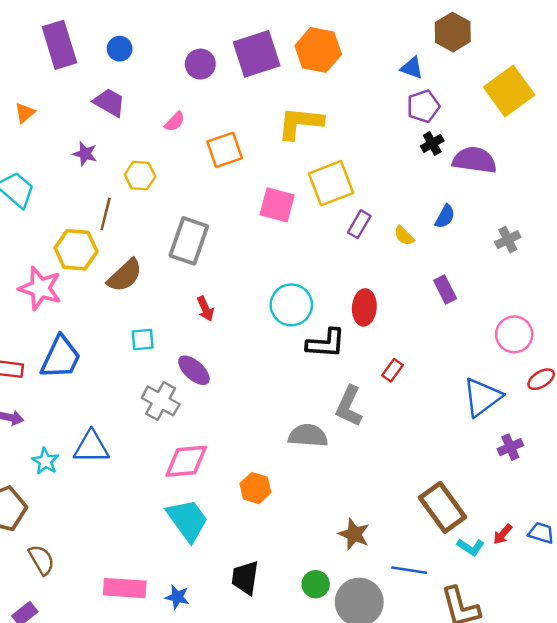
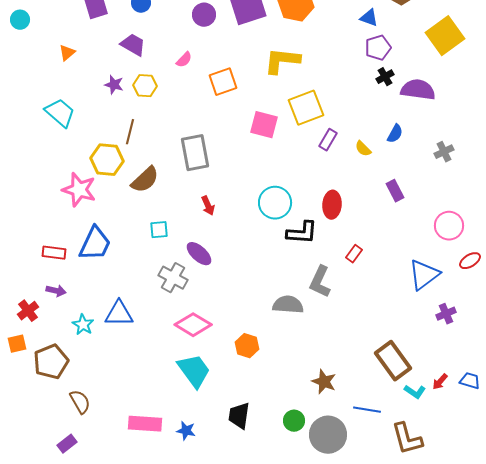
yellow hexagon: (140, 176) -> (145, 86), moved
gray rectangle: (189, 241) -> (195, 153), turned -30
pink diamond: (186, 461) -> (193, 325), turned 36

